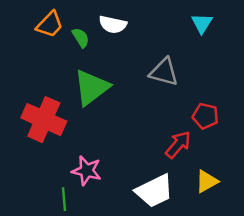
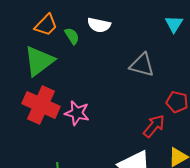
green triangle: (91, 87) -> (39, 61), moved
pink star: (87, 171) -> (77, 113), moved

